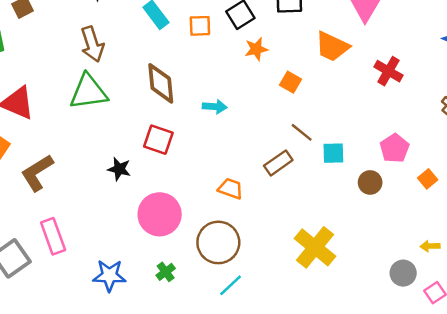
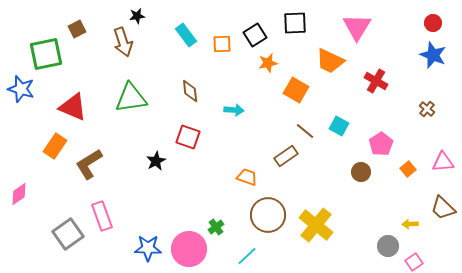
brown arrow: (92, 44) -> (123, 42), moved
orange square: (291, 82) -> (296, 90), size x1.4
brown diamond: (161, 83) -> (190, 91), size x0.7
cyan square: (333, 153) -> (339, 126), moved, turned 30
black star: (119, 169) -> (156, 161), turned 30
pink circle: (160, 214) -> (189, 249), moved
brown circle: (218, 242) -> (268, 215), moved
green cross: (166, 272) -> (216, 227), moved

